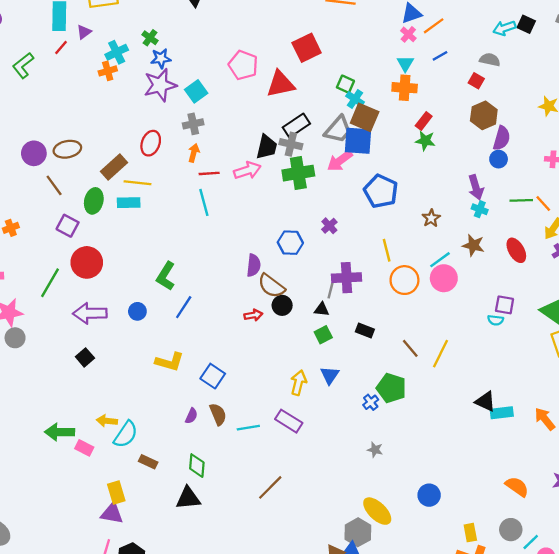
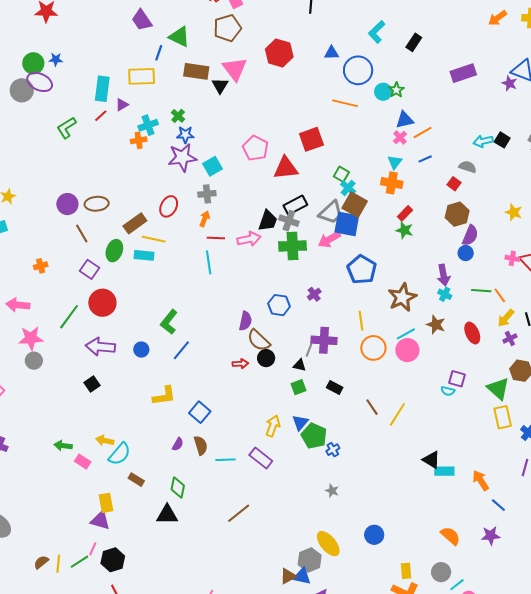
brown star: (431, 218) -> (402, 297), size x1.8
yellow L-shape: (170, 362) -> (164, 396), turned -30
green pentagon: (391, 388) -> (314, 436), moved
green arrow: (60, 432) -> (63, 446), size x0.7

